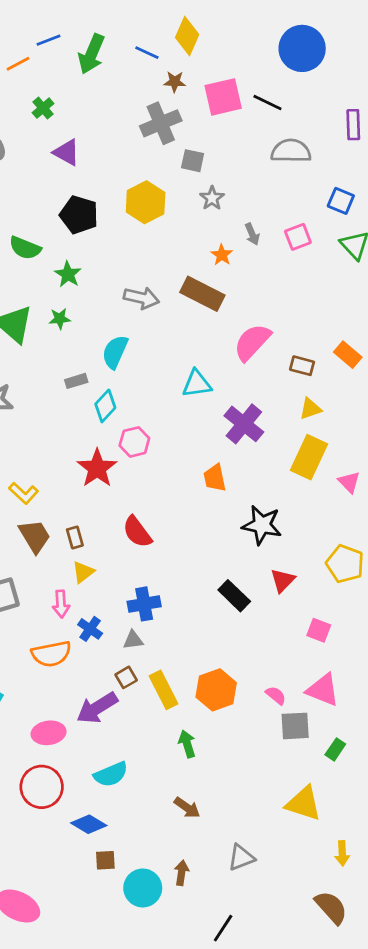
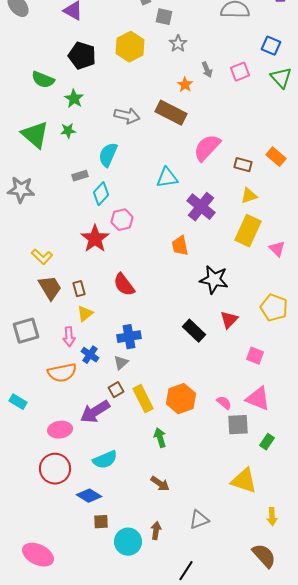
gray triangle: (133, 640) -> (121, 363), turned -35

